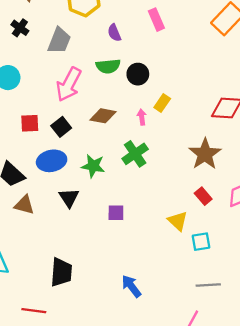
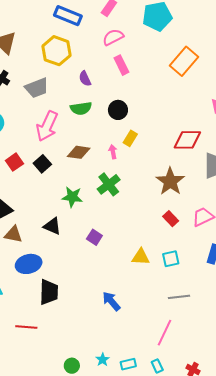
gray trapezoid: (59, 41) -> (37, 88), turned 50
black circle: (138, 74) -> (118, 110), moved
red square: (30, 123) -> (14, 162), turned -30
blue ellipse: (52, 161) -> (29, 264), moved
black triangle: (69, 198) -> (52, 226), turned -30
purple square: (116, 213) -> (94, 237), turned 35
yellow triangle: (178, 221) -> (141, 257), moved, turned -36

